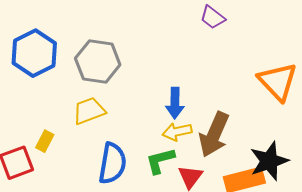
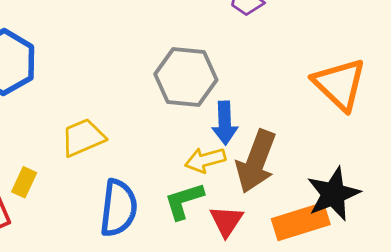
gray hexagon: (98, 62) -> (186, 77), moved
blue arrow: (175, 103) -> (225, 123), moved

